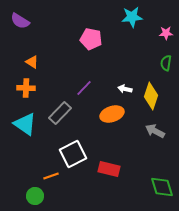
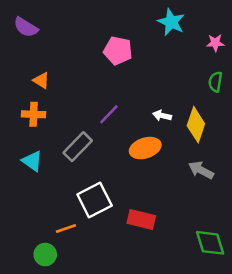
cyan star: (132, 17) -> (171, 22), turned 30
cyan triangle: (25, 124) -> (32, 161), size x0.7

